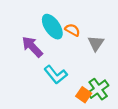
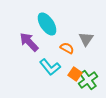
orange semicircle: (72, 30) -> (67, 48), moved
orange square: (84, 95) -> (75, 74), moved

